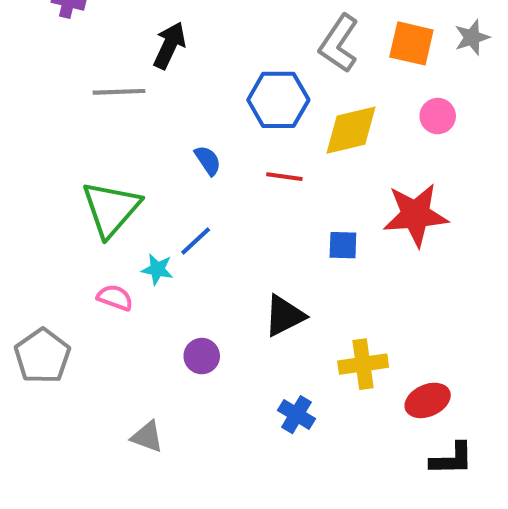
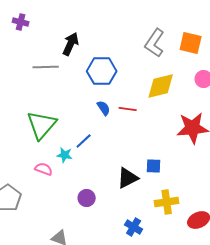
blue hexagon: (278, 100) -> (102, 71), moved
blue semicircle: (208, 160) -> (104, 108), moved
blue square: (343, 245) -> (154, 166), moved

